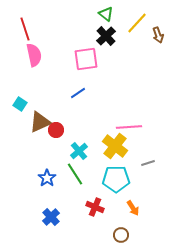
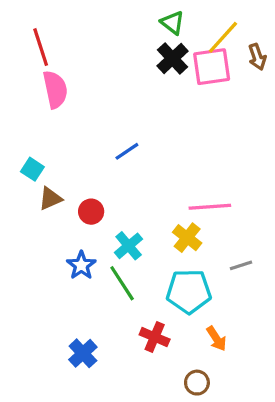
pink square: (86, 59) -> (212, 67), moved
brown triangle: (40, 122) -> (50, 199), moved, size x0.7
yellow cross: (115, 146) -> (187, 238), size x0.7
blue star: (47, 178) -> (81, 265), moved

